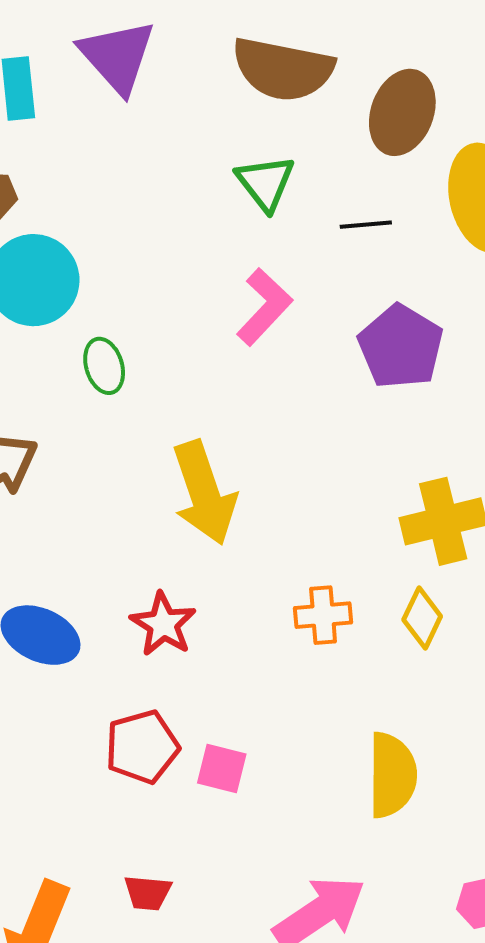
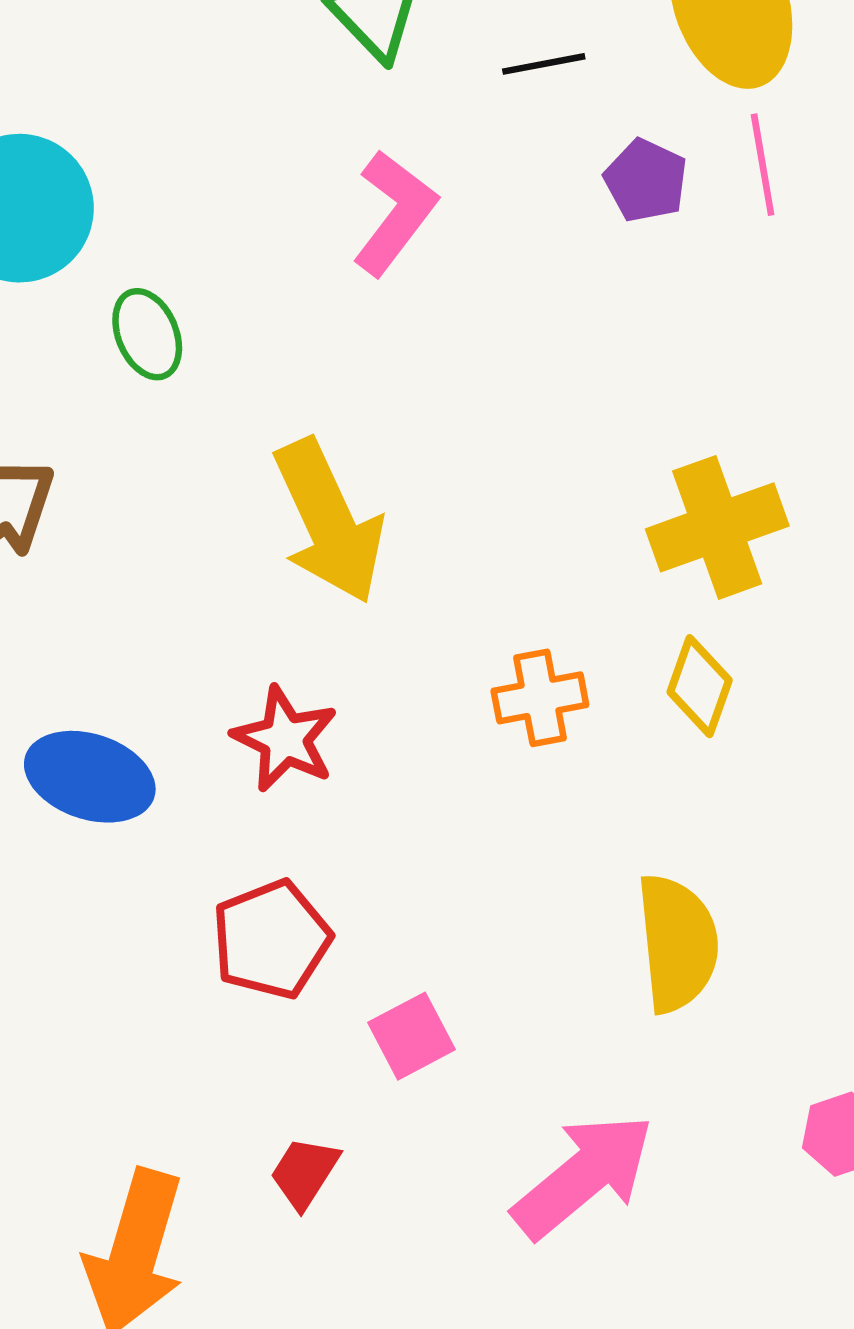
purple pentagon: (401, 347) -> (646, 180), moved, size x0.6
pink square: (222, 768) -> (411, 1036), moved, turned -36
red trapezoid: (148, 893) -> (305, 1173), turned 123

